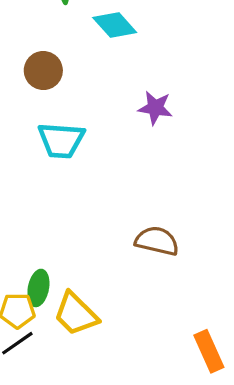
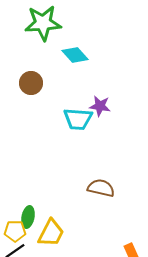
cyan trapezoid: (61, 140) -> (78, 119), moved
yellow trapezoid: (76, 314) -> (51, 233), turned -108

